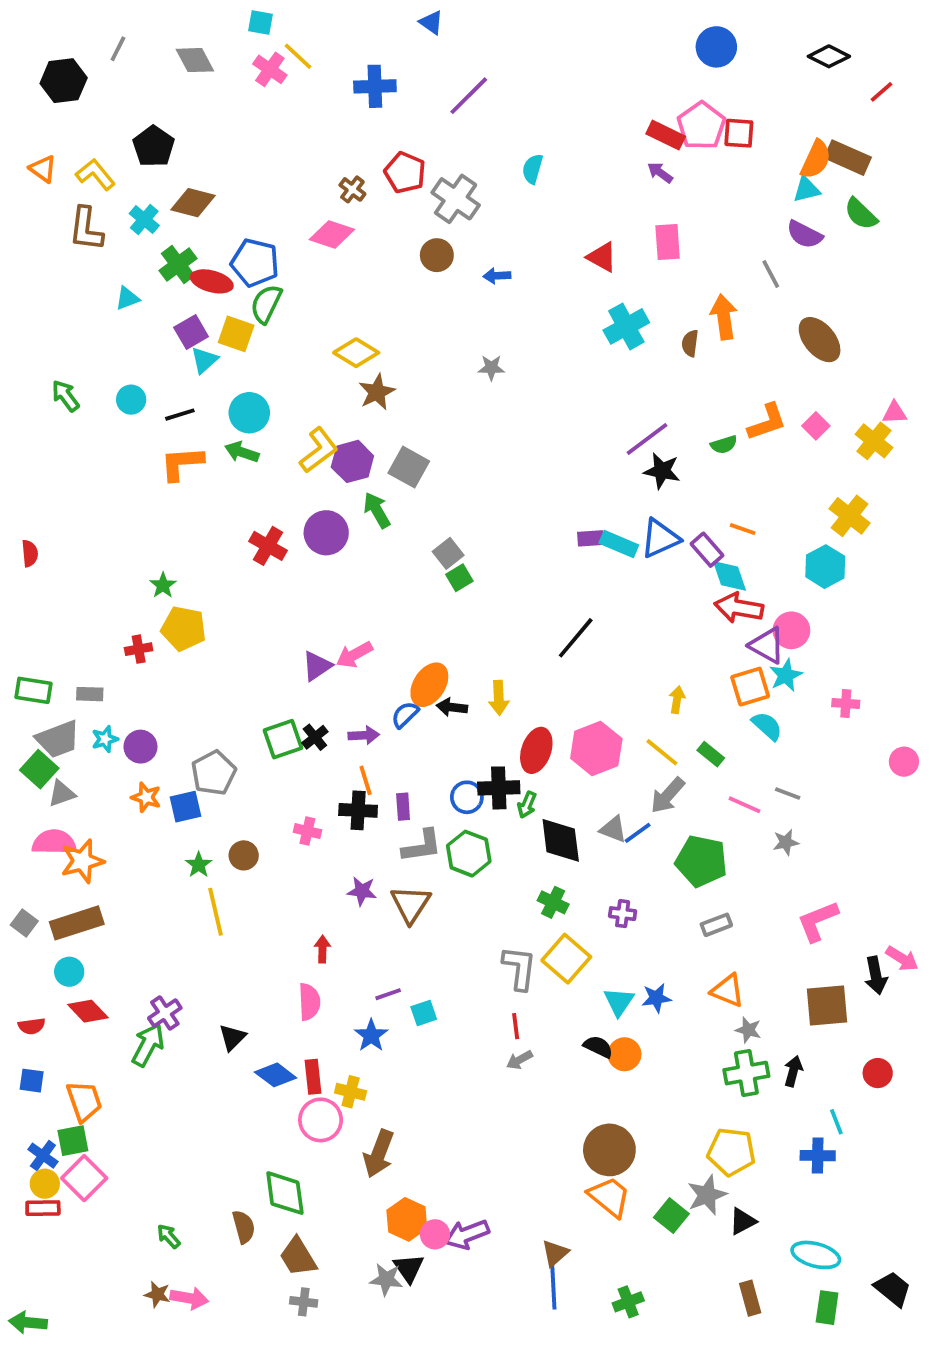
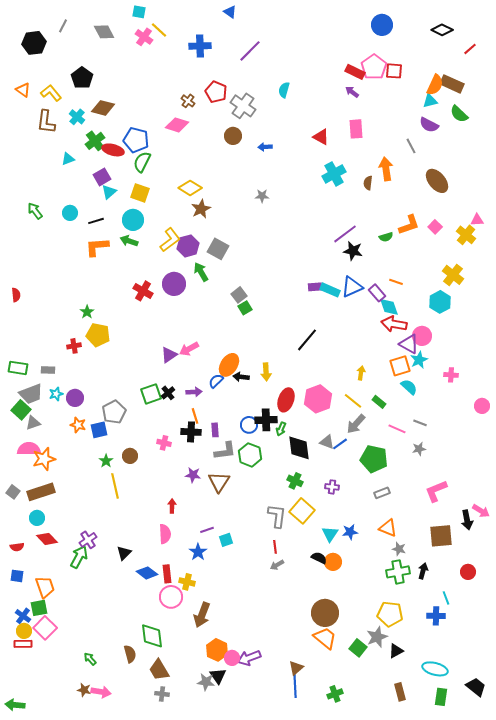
yellow square: (236, 334) -> (140, 193), moved

